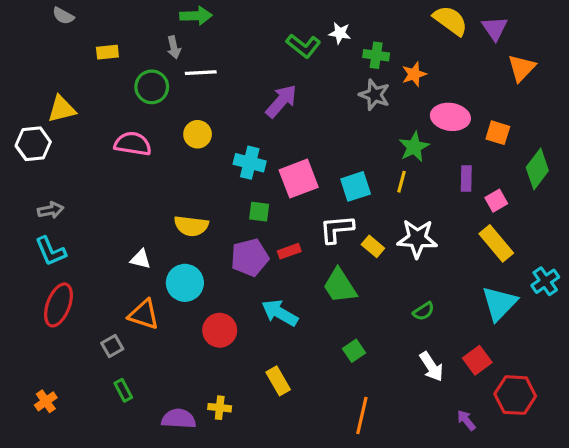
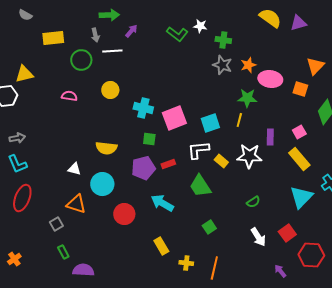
purple triangle: (495, 28) -> (298, 23), turned 48
yellow rectangle: (107, 52) -> (53, 38), size x1.5
orange triangle: (522, 68) -> (315, 66), moved
orange star: (414, 74) -> (248, 65), moved
purple arrow: (281, 101) -> (131, 31), moved, size x0.6
pink semicircle: (133, 144) -> (69, 96), size x0.7
green star: (414, 147) -> (247, 98), turned 30
purple rectangle: (466, 179) -> (270, 137), moved
yellow cross: (220, 408) -> (186, 263), moved
purple semicircle: (179, 419) -> (83, 270), moved

